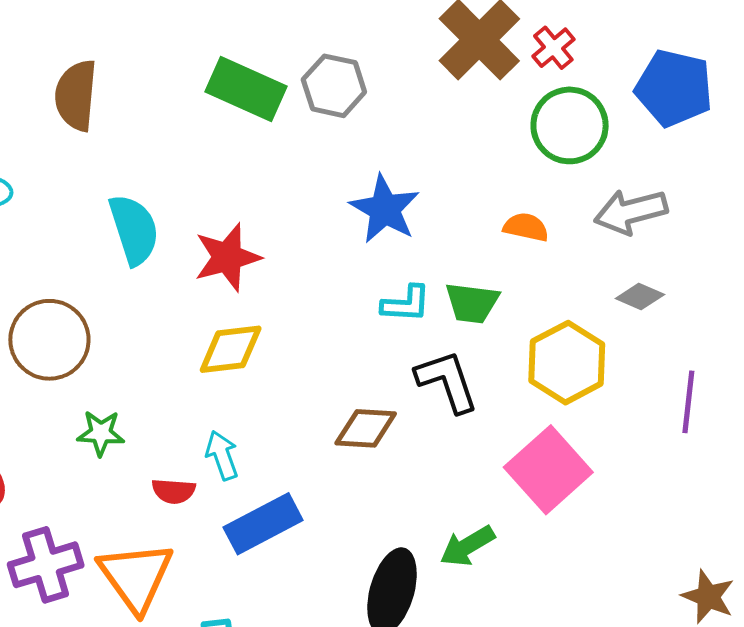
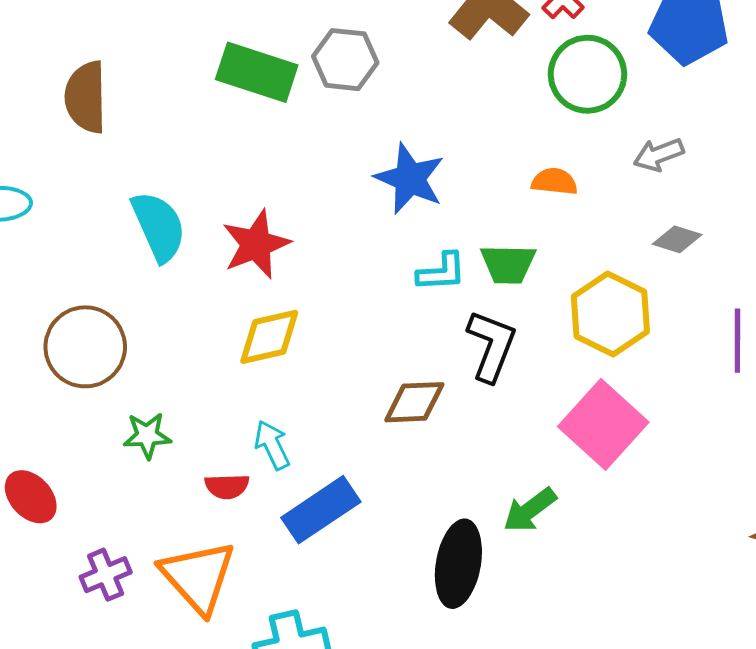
gray arrow: (631, 212) -> (659, 155), size x0.7
black L-shape: (447, 381) -> (491, 346), turned 46
purple cross: (46, 565) -> (106, 575), size x0.7

